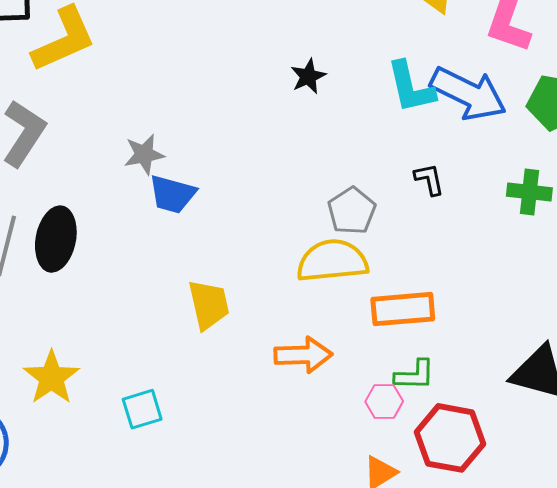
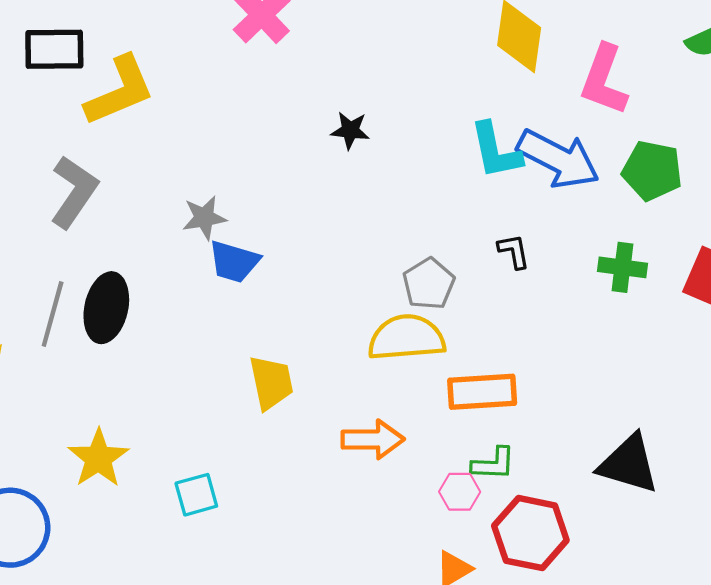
black star: (308, 76) -> (350, 130), moved, turned 30

